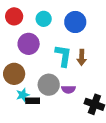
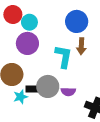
cyan circle: (44, 19) -> (29, 22), moved
brown arrow: (82, 57) -> (81, 46), moved
black rectangle: (33, 101) -> (33, 89), moved

